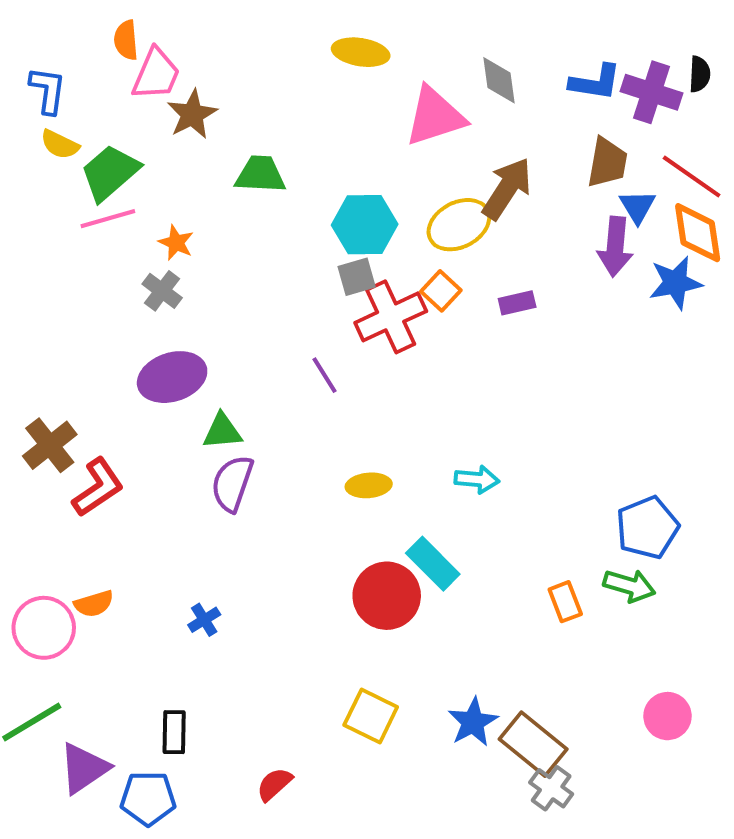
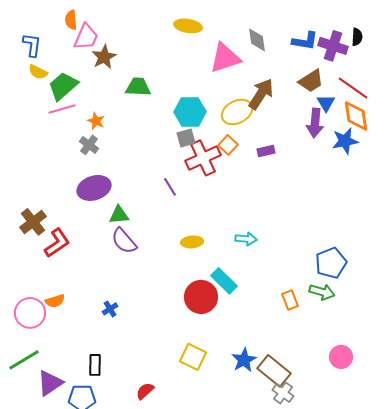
brown trapezoid: (607, 162) -> (311, 81), turned 48
purple semicircle: (232, 483) -> (124, 241), turned -60

